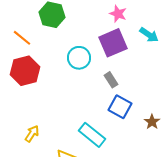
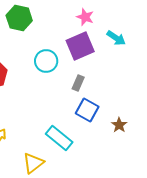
gray rectangle: (111, 80) -> (78, 83), turned 56

